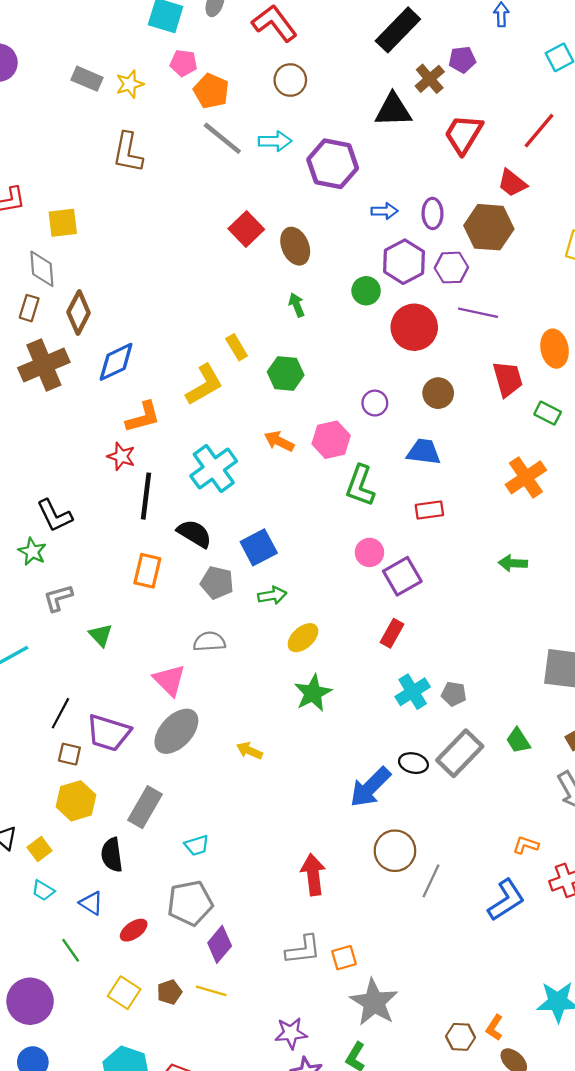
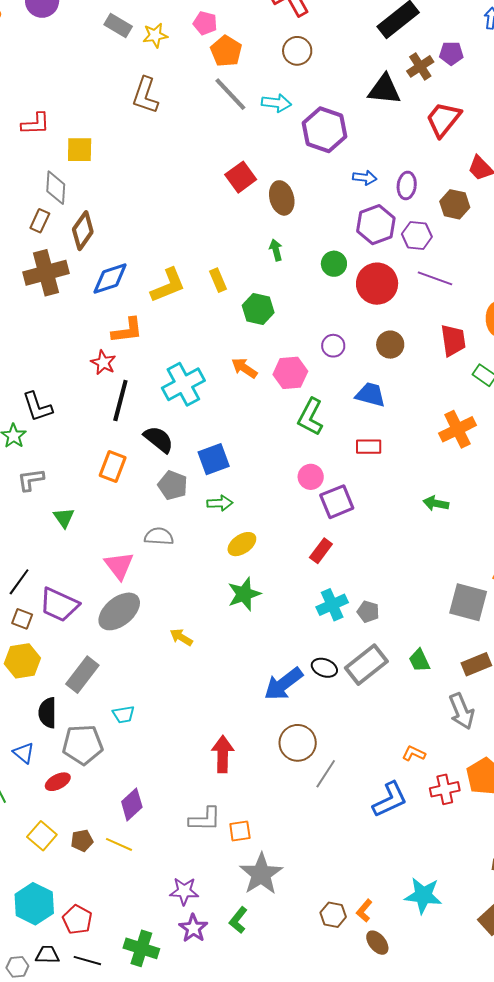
brown hexagon: (489, 227) -> (455, 204), size x0.7
green circle: (366, 291) -> (334, 264), moved
yellow L-shape: (204, 385) -> (168, 285), moved
gray pentagon: (190, 903) -> (83, 745), moved

